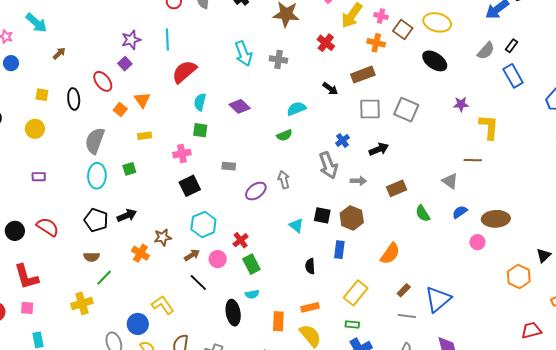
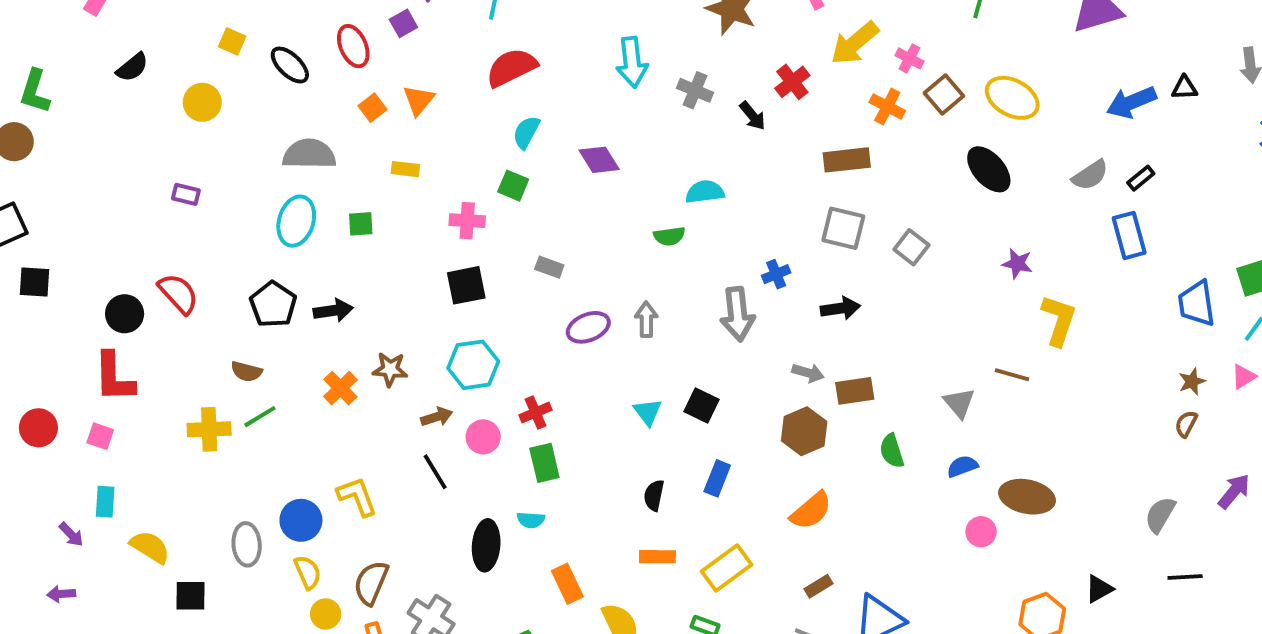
black arrow: (330, 89) -> (752, 116), moved
black ellipse: (74, 99) -> (290, 65), turned -55
gray square: (406, 110) -> (911, 247), size x0.7
gray semicircle: (95, 141) -> (309, 154), turned 56
gray arrow: (358, 181) -> (808, 373), moved
brown hexagon: (352, 218) -> (804, 431), moved
black circle: (15, 231) -> (125, 314), moved
yellow cross: (82, 303) -> (209, 429), moved
orange rectangle: (310, 307) -> (657, 557), moved
orange rectangle: (278, 321) -> (567, 584), turned -42

